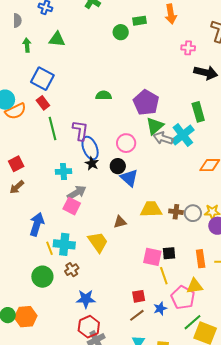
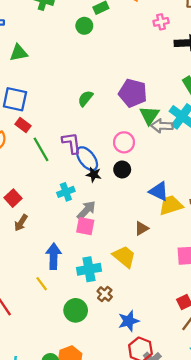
green semicircle: (104, 95) -> (85, 98), turned -35
blue triangle: (129, 178) -> (159, 191), moved
yellow line: (50, 248) -> (42, 284), moved

